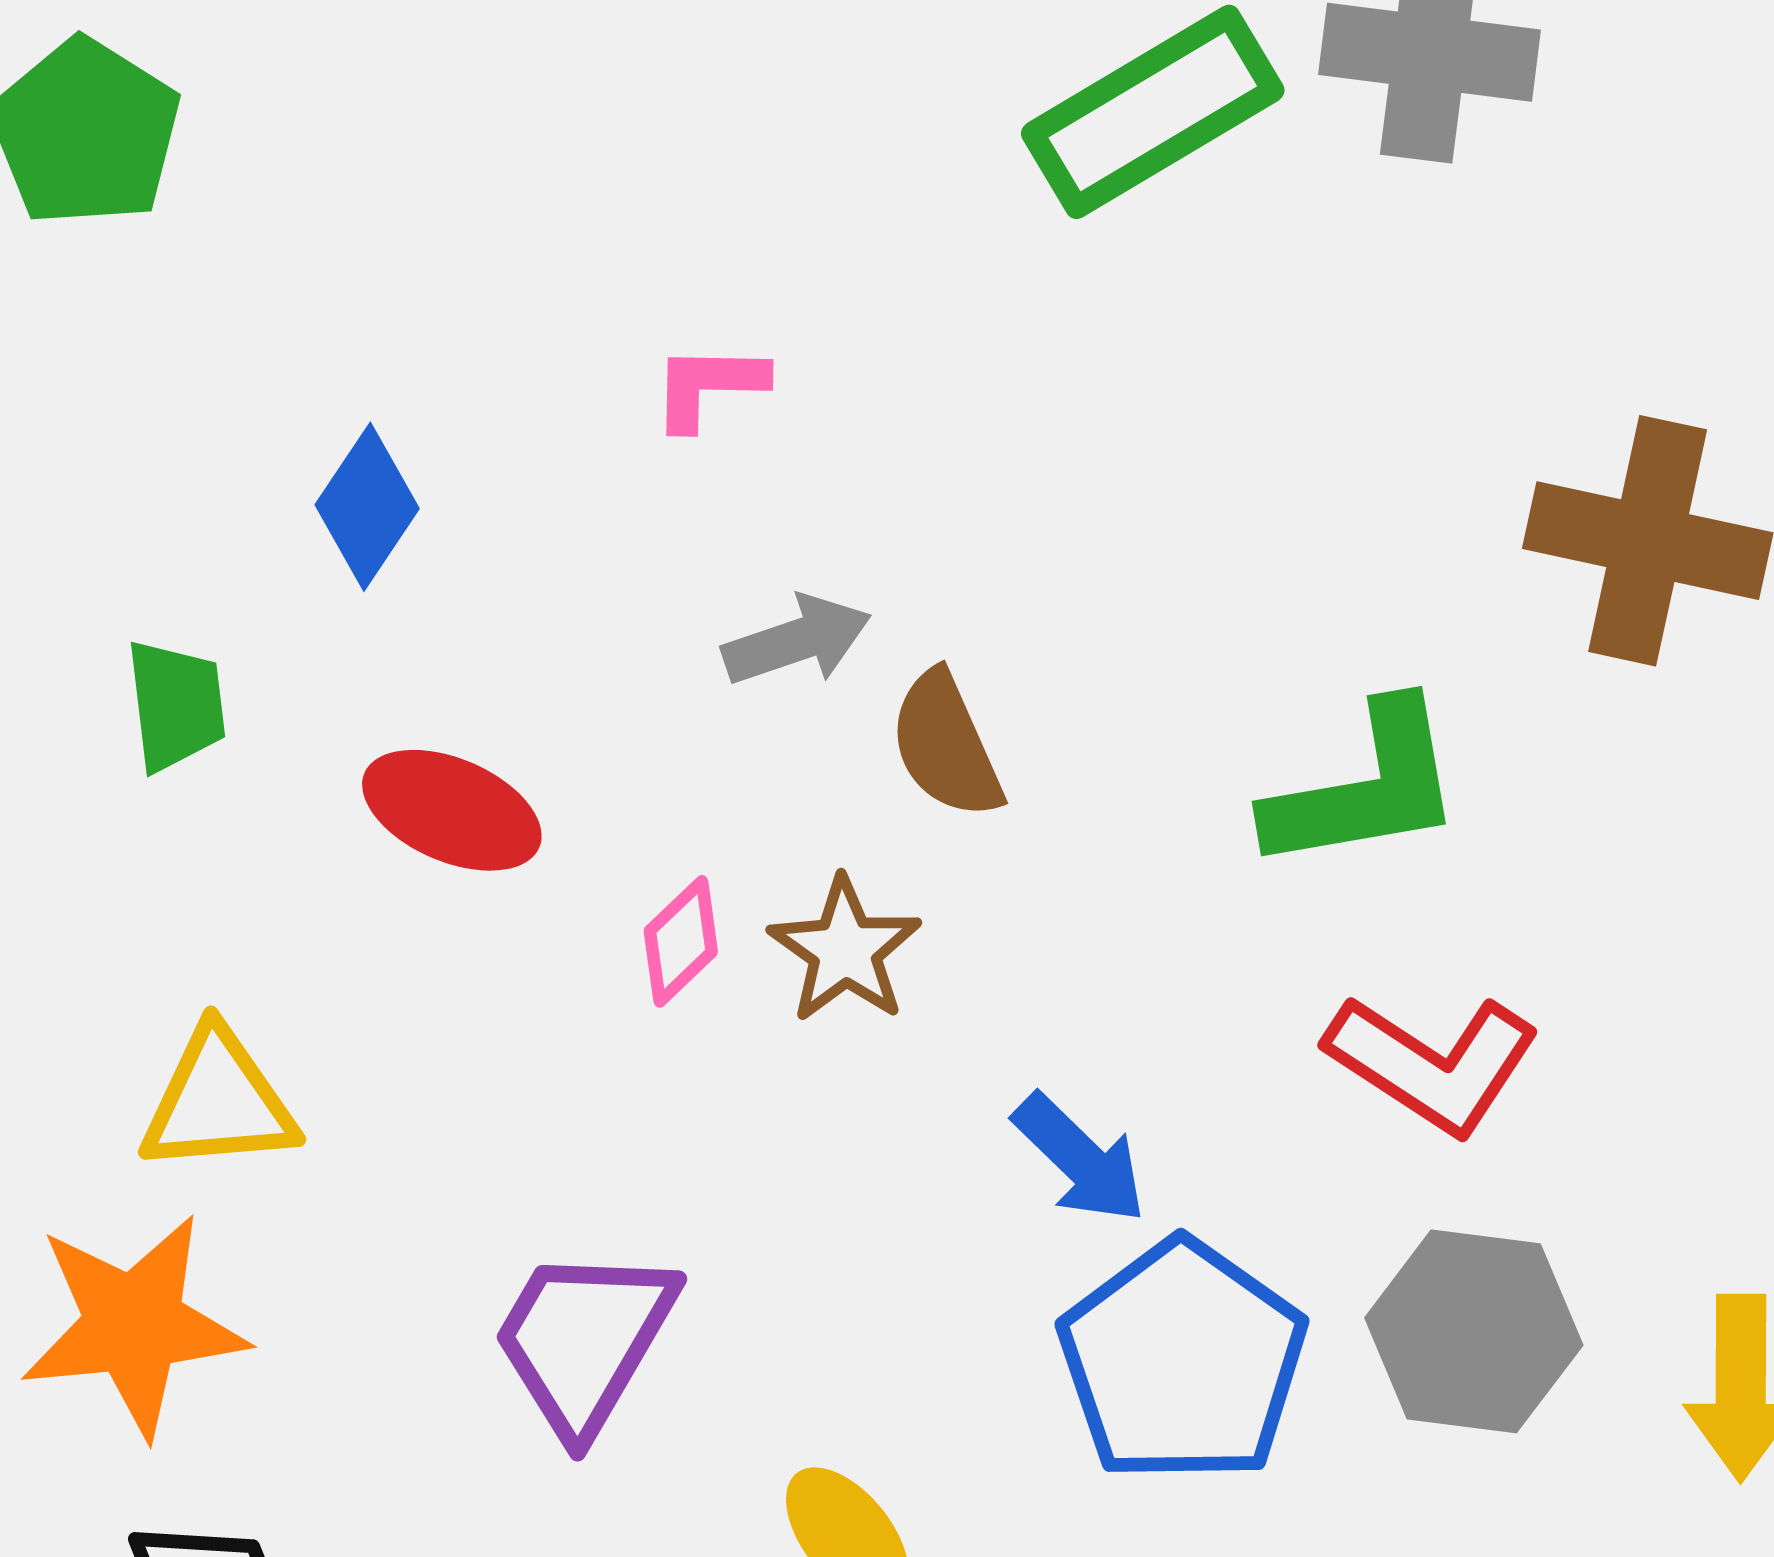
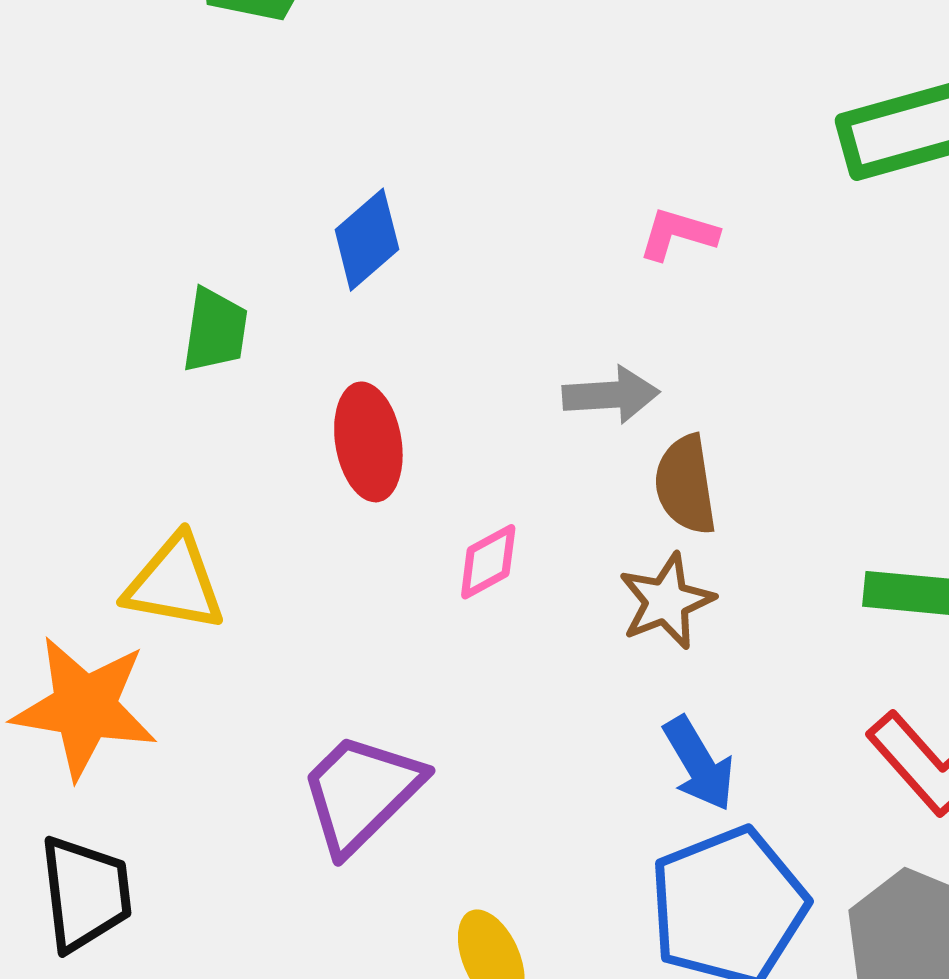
pink L-shape: (709, 386) -> (678, 234), moved
red ellipse: (452, 810) -> (368, 442), turned 42
brown star: (845, 950) -> (666, 601), moved

